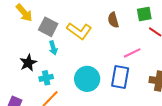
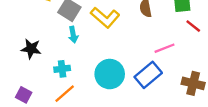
black star: (28, 63) -> (31, 49), moved, turned 30
blue rectangle: (120, 77) -> (148, 75), turned 35

